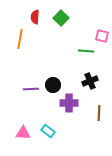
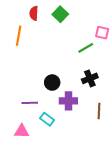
green line: (86, 51) -> (86, 48), turned -35
purple line: (31, 89) -> (30, 103), moved
cyan rectangle: (48, 131) -> (47, 119), moved

